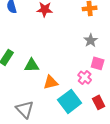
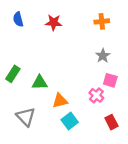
cyan square: (70, 101) -> (70, 121), moved, size x0.7
gray triangle: (25, 109) -> (26, 117), moved

